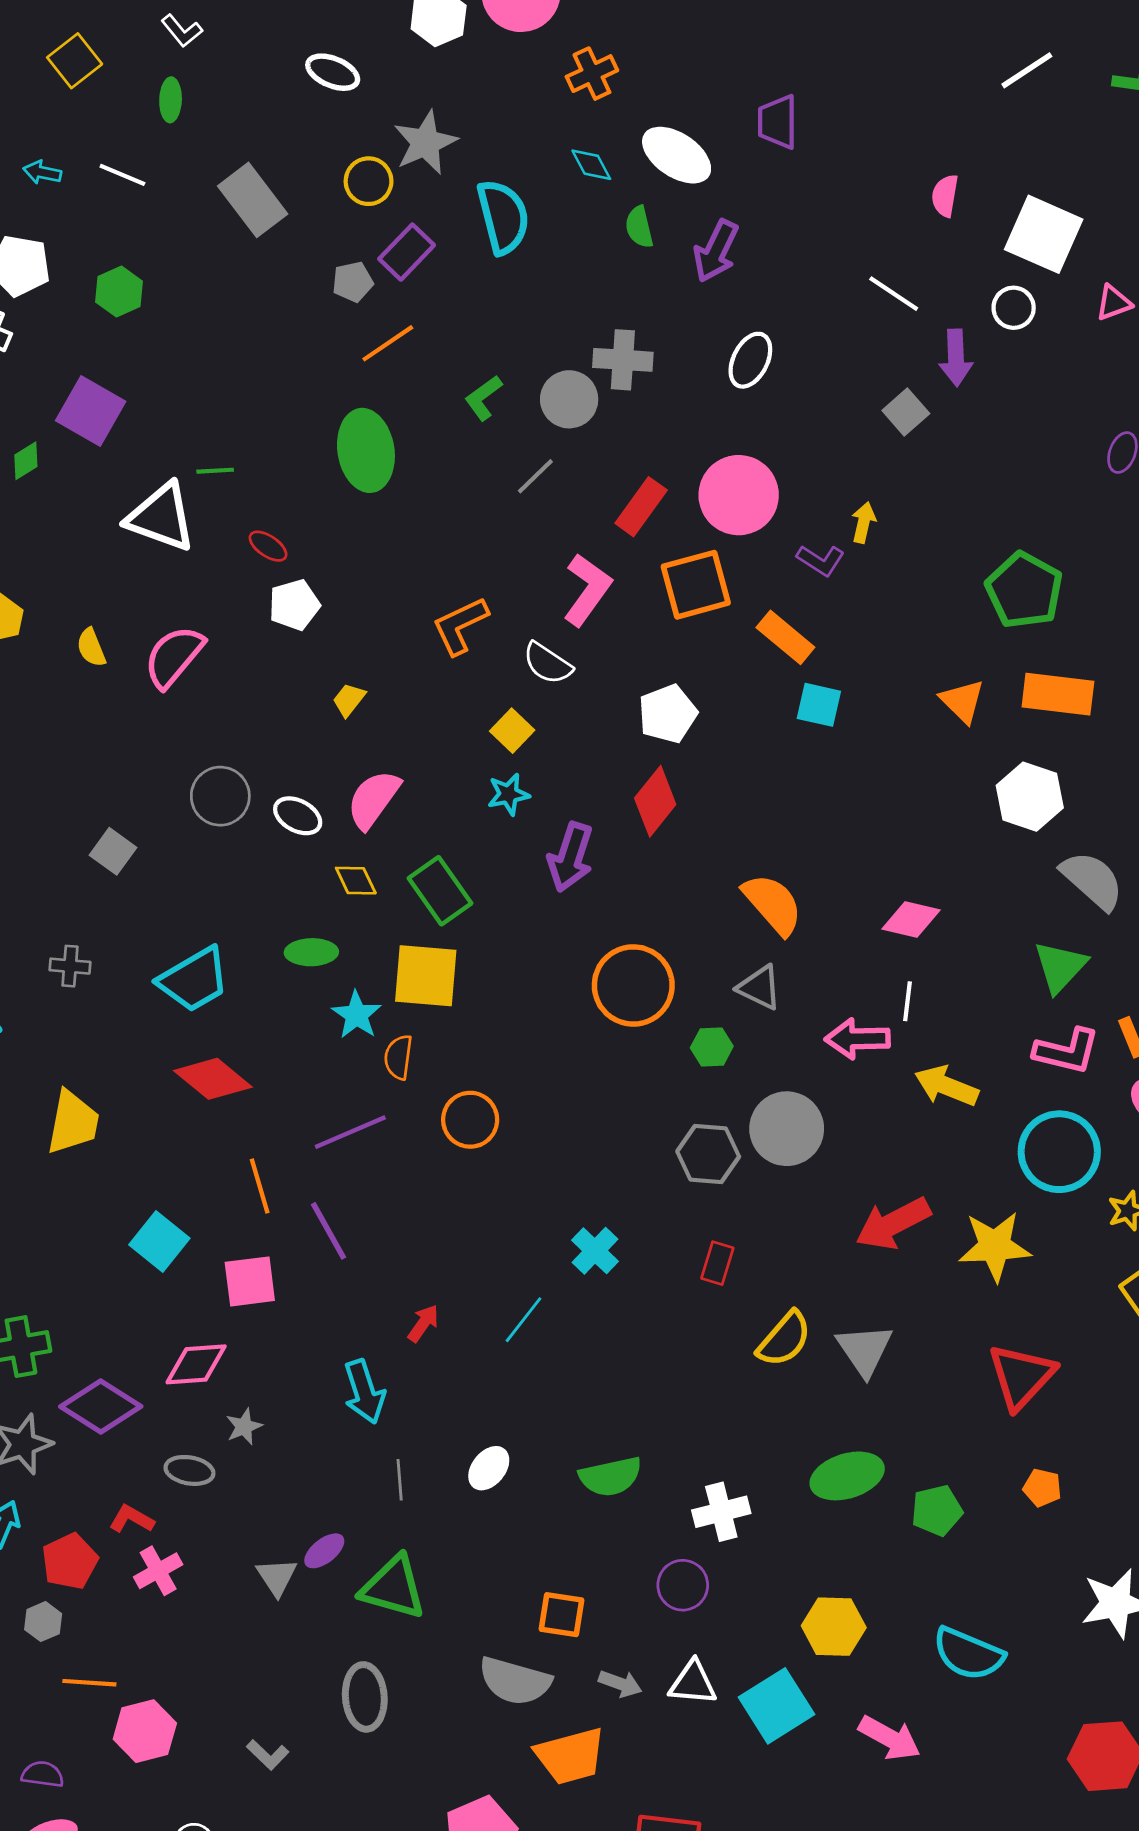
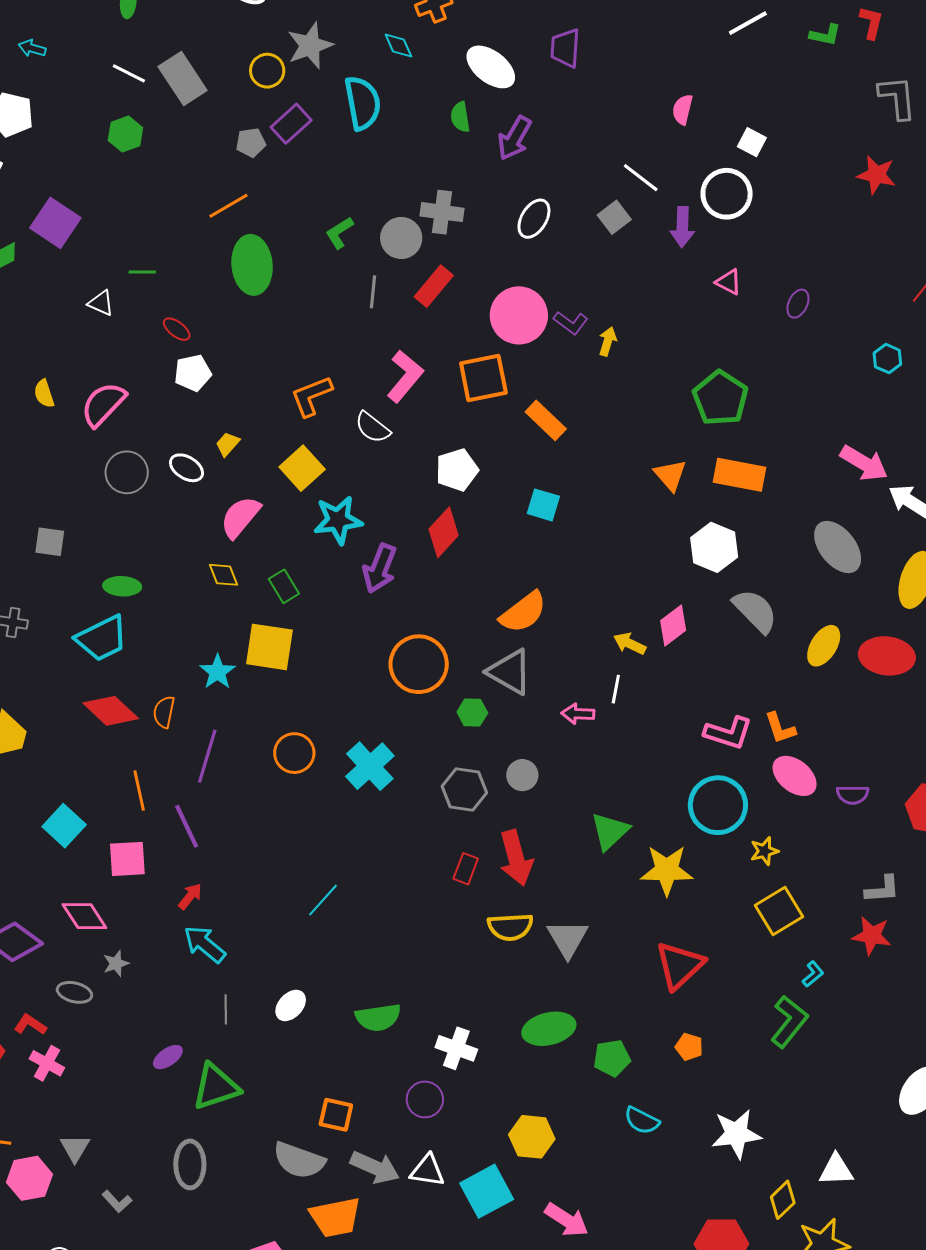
cyan diamond: (591, 165) -> (398, 45), moved
white line: (122, 175) -> (129, 73), moved
white square: (1044, 234) -> (752, 142), size x0.5
green hexagon: (119, 292) -> (125, 134), moved
pink triangle: (1114, 303) -> (729, 282), moved, turned 44
white circle: (1014, 308) -> (727, 194), size x1.6
orange line: (388, 343) -> (228, 206), moved
gray square: (906, 412) -> (614, 217), moved
gray line: (535, 476) -> (373, 292), turned -44
red rectangle: (641, 507) -> (434, 286), moved
white triangle: (161, 517) -> (101, 303), size x0.5
purple L-shape: (821, 560) -> (571, 323), moved
cyan square: (819, 705) -> (543, 505), moved
yellow square: (512, 731) -> (302, 468), moved, size x1.4
cyan star: (508, 794) -> (338, 520), size x1.6
gray circle: (220, 796) -> (127, 472), moved
white ellipse: (298, 816) -> (187, 468), moved
gray square: (113, 851) -> (50, 542), turned -32
green rectangle: (440, 891) -> (284, 586), size x0.7
orange semicircle: (773, 904) -> (523, 612), turned 90
pink diamond: (911, 919) -> (673, 626), moved, turned -54
green ellipse: (311, 952) -> (122, 586), moved
green triangle: (1060, 967) -> (610, 831), moved
gray triangle: (760, 987) -> (510, 672), size x1.4
pink arrow: (858, 1039) -> (578, 714), size x0.7
orange semicircle: (398, 1057) -> (164, 712), moved
yellow arrow: (946, 1086) -> (630, 644), moved, size x0.7
gray circle: (787, 1129) -> (522, 775), size x0.6
purple line: (350, 1132) -> (207, 756), turned -54
red arrow: (893, 1223) -> (516, 858), moved, turned -82
cyan cross: (595, 1251) -> (370, 766), moved, size x1.4
red arrow: (423, 1323) -> (190, 896), moved
yellow semicircle: (784, 1339) -> (510, 927), turned 42
pink diamond: (196, 1364) -> (84, 916), turned 57
cyan arrow: (364, 1392) -> (205, 944), turned 144
white cross: (721, 1512) -> (456, 1048), turned 30
pink cross: (158, 1571) -> (47, 1063), turned -36
gray triangle: (277, 1577) -> (75, 1148), moved
green triangle: (393, 1587) -> (216, 1087), turned -38
cyan semicircle: (968, 1654) -> (642, 1121), moved, size x0.7
gray arrow: (620, 1684) -> (375, 1167), size x1.6

